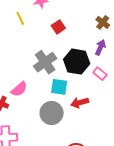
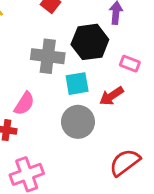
gray cross: (45, 62) -> (48, 56), turned -30
pink rectangle: (100, 74) -> (130, 64), moved

